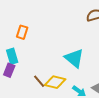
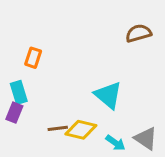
brown line: (39, 81) -> (58, 128), turned -56

